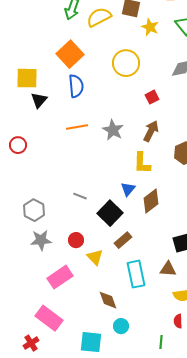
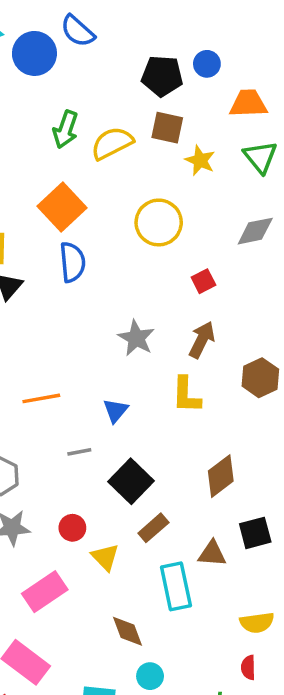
orange line: (77, 127) -> (41, 398), moved
blue triangle: (128, 189) -> (116, 410), moved
gray line: (80, 196) -> (79, 452), turned -32
brown diamond: (151, 201) -> (221, 476), moved
brown triangle: (168, 269) -> (212, 554), moved

